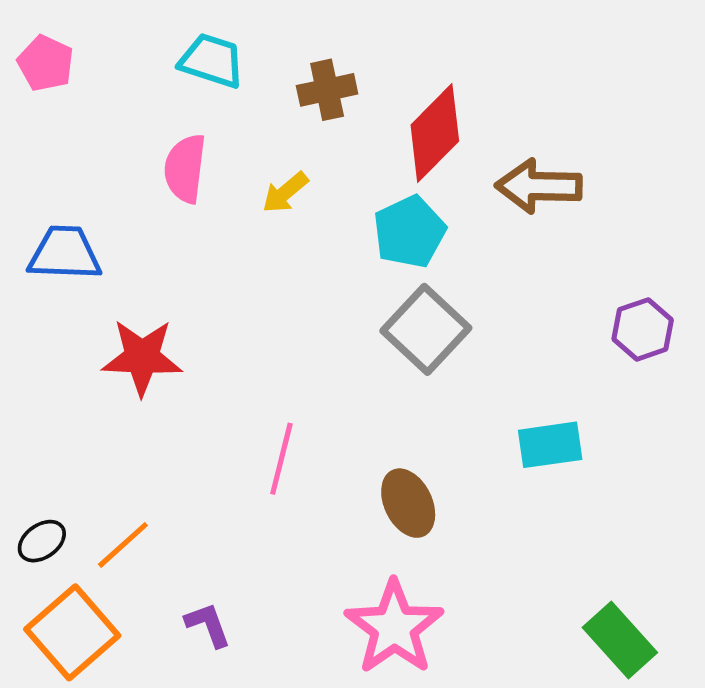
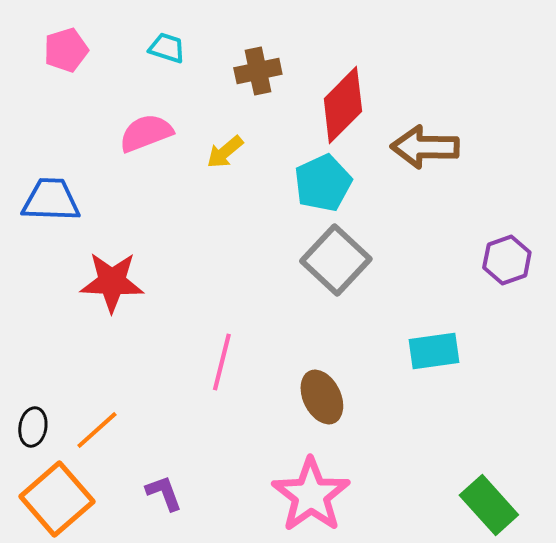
cyan trapezoid: (212, 61) -> (167, 48), size x0.7
pink pentagon: (46, 63) -> (66, 50), moved, turned 30
pink semicircle: (185, 168) -> (146, 133), turned 62
black ellipse: (42, 541) -> (33, 427), turned -45

